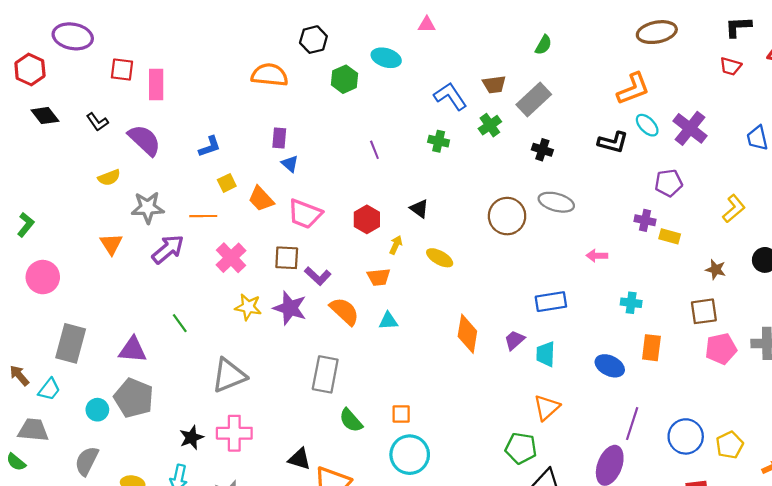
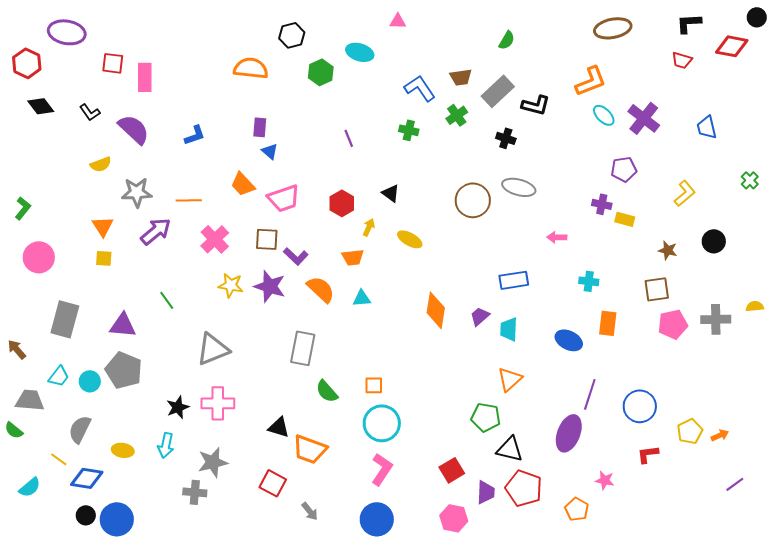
black L-shape: (613, 142) -> (536, 105), moved
yellow square: (227, 183) -> (104, 258), moved, turned 30
pink trapezoid: (305, 214) -> (284, 198), turned -40
cyan trapezoid: (49, 389) -> (59, 376), moved
yellow pentagon: (730, 445) -> (690, 431), moved

